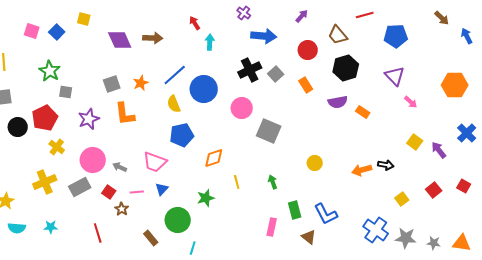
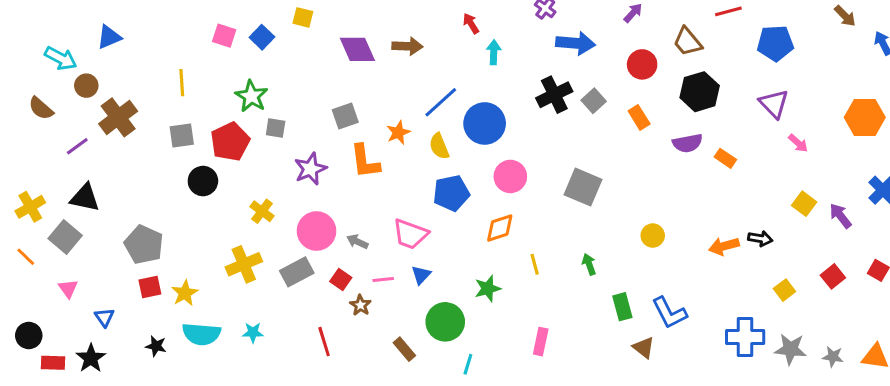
orange star: (141, 83) -> (398, 133), moved
pink circle: (242, 108) -> (510, 176), moved
red pentagon: (45, 118) -> (230, 142), moved
pink rectangle: (272, 227) -> (541, 342), moved
cyan semicircle: (17, 228) -> (201, 334), size x1.4
blue cross: (376, 230) -> (745, 337), turned -35

